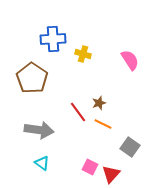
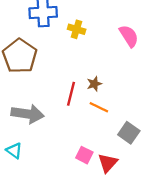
red line: (78, 112) -> (71, 94), turned 50
cyan triangle: (42, 163) -> (14, 151), moved

